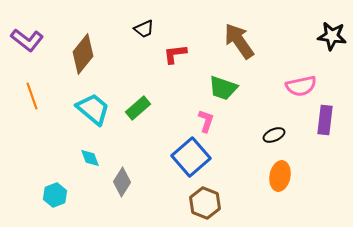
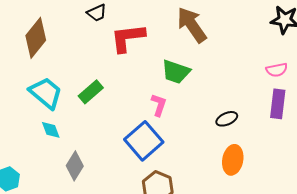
red L-shape: (175, 54) -> (128, 38), size x1.5
pink semicircle: (301, 86) -> (277, 70), moved, size x0.7
cyan diamond: (90, 158) -> (51, 130), moved

